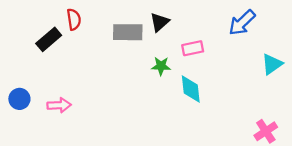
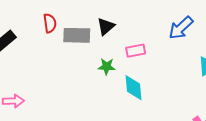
red semicircle: (74, 19) -> (50, 23), moved

